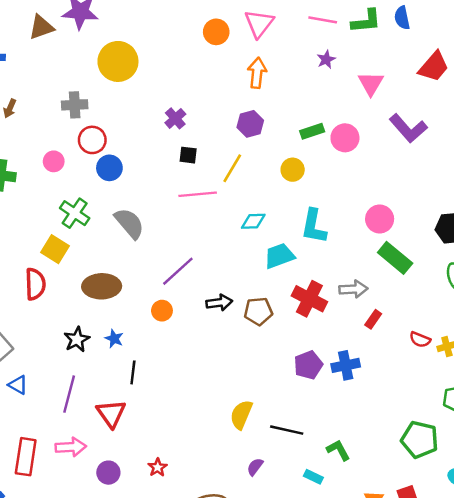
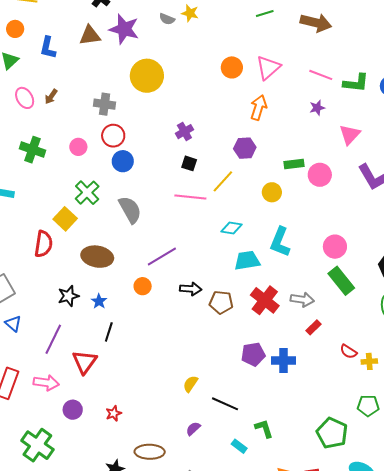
yellow semicircle: (241, 415) -> (190, 384), size x0.7

